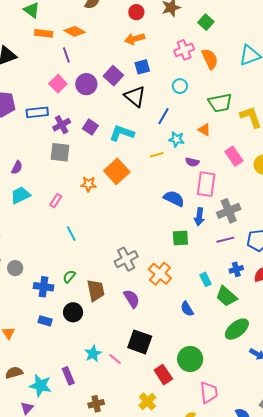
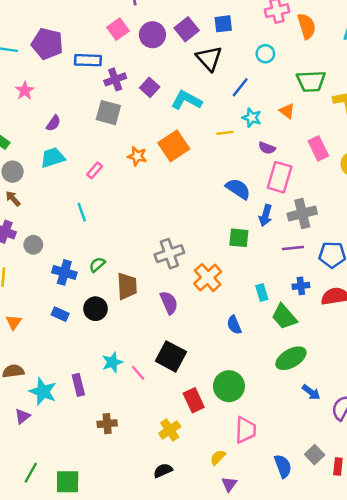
cyan line: (71, 234) -> (82, 212), moved

